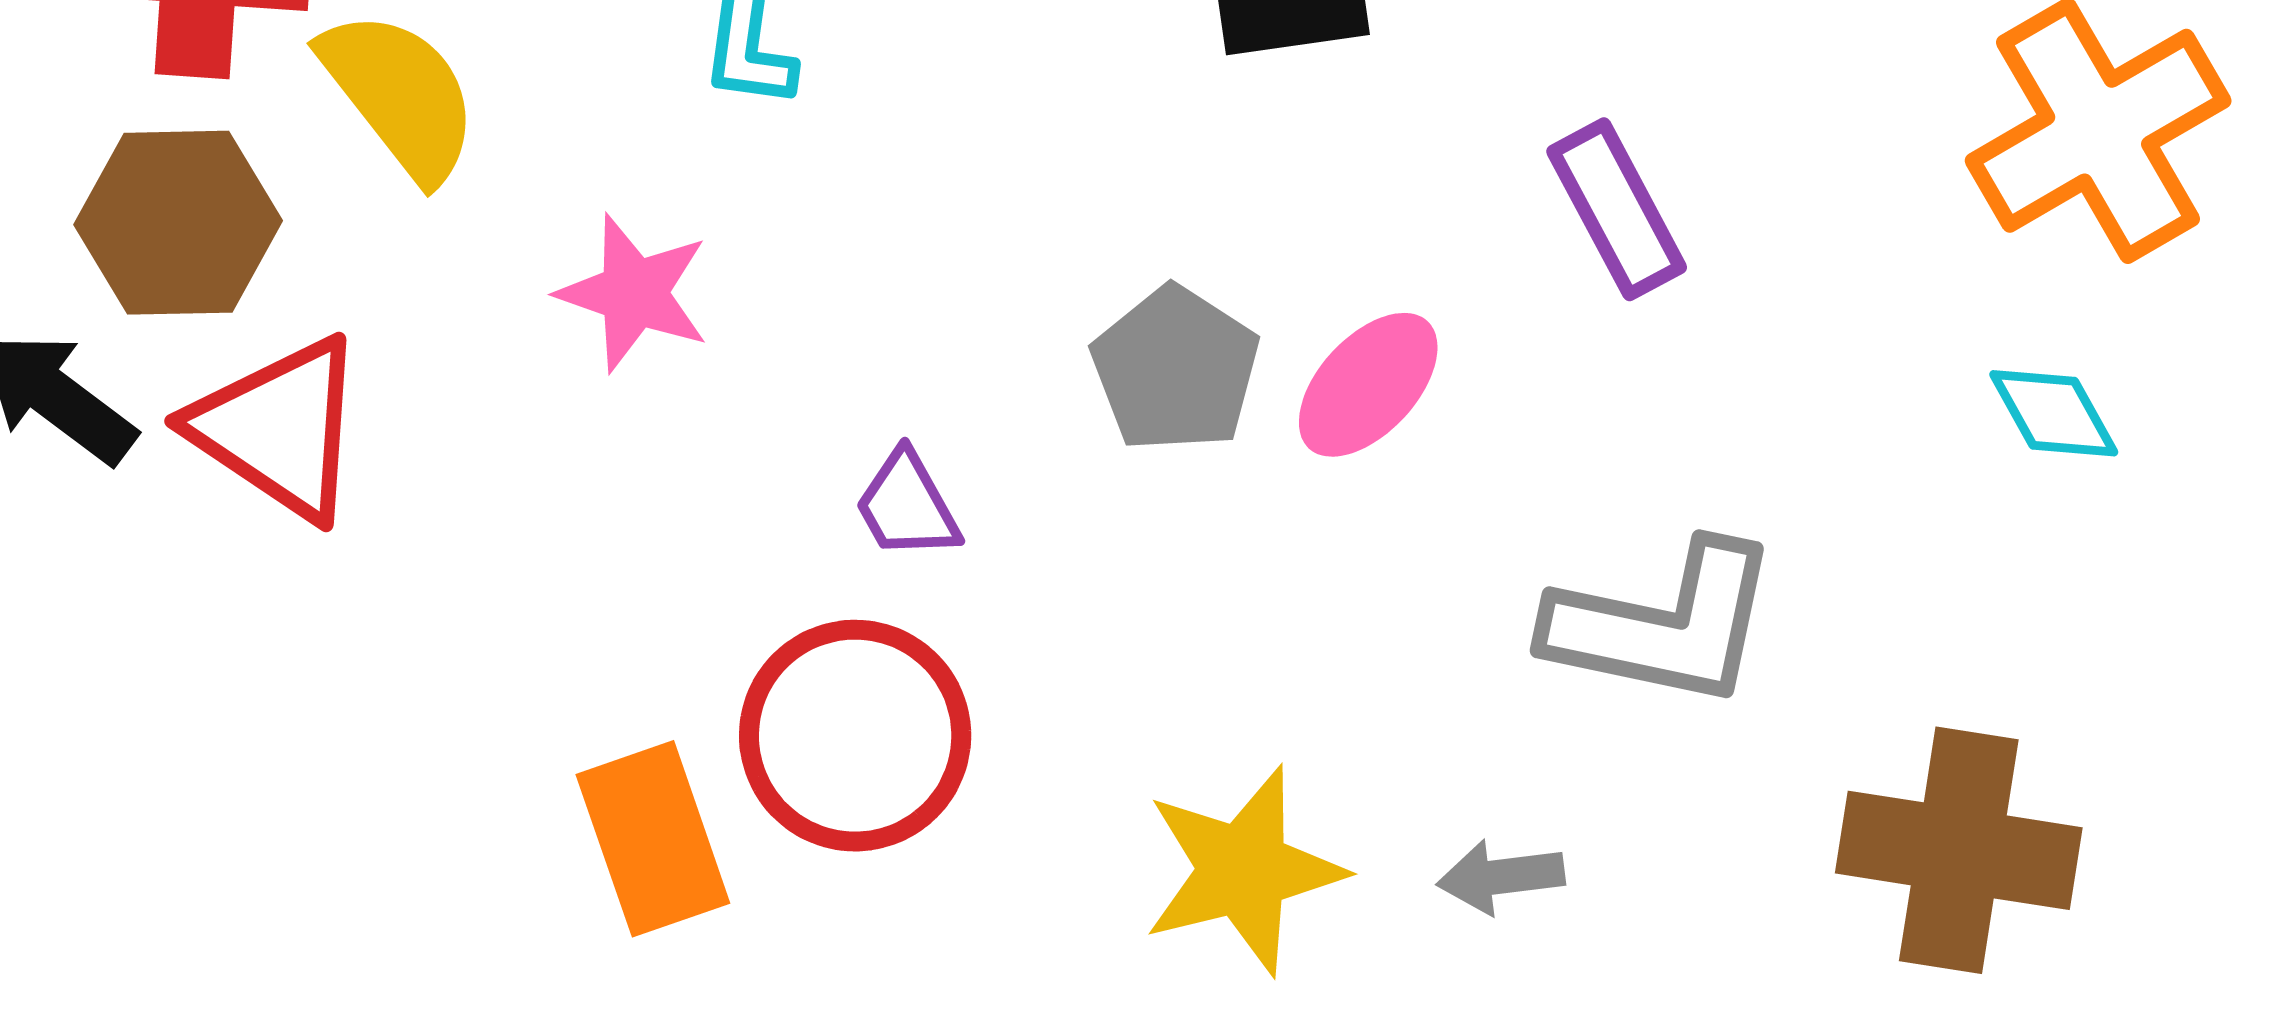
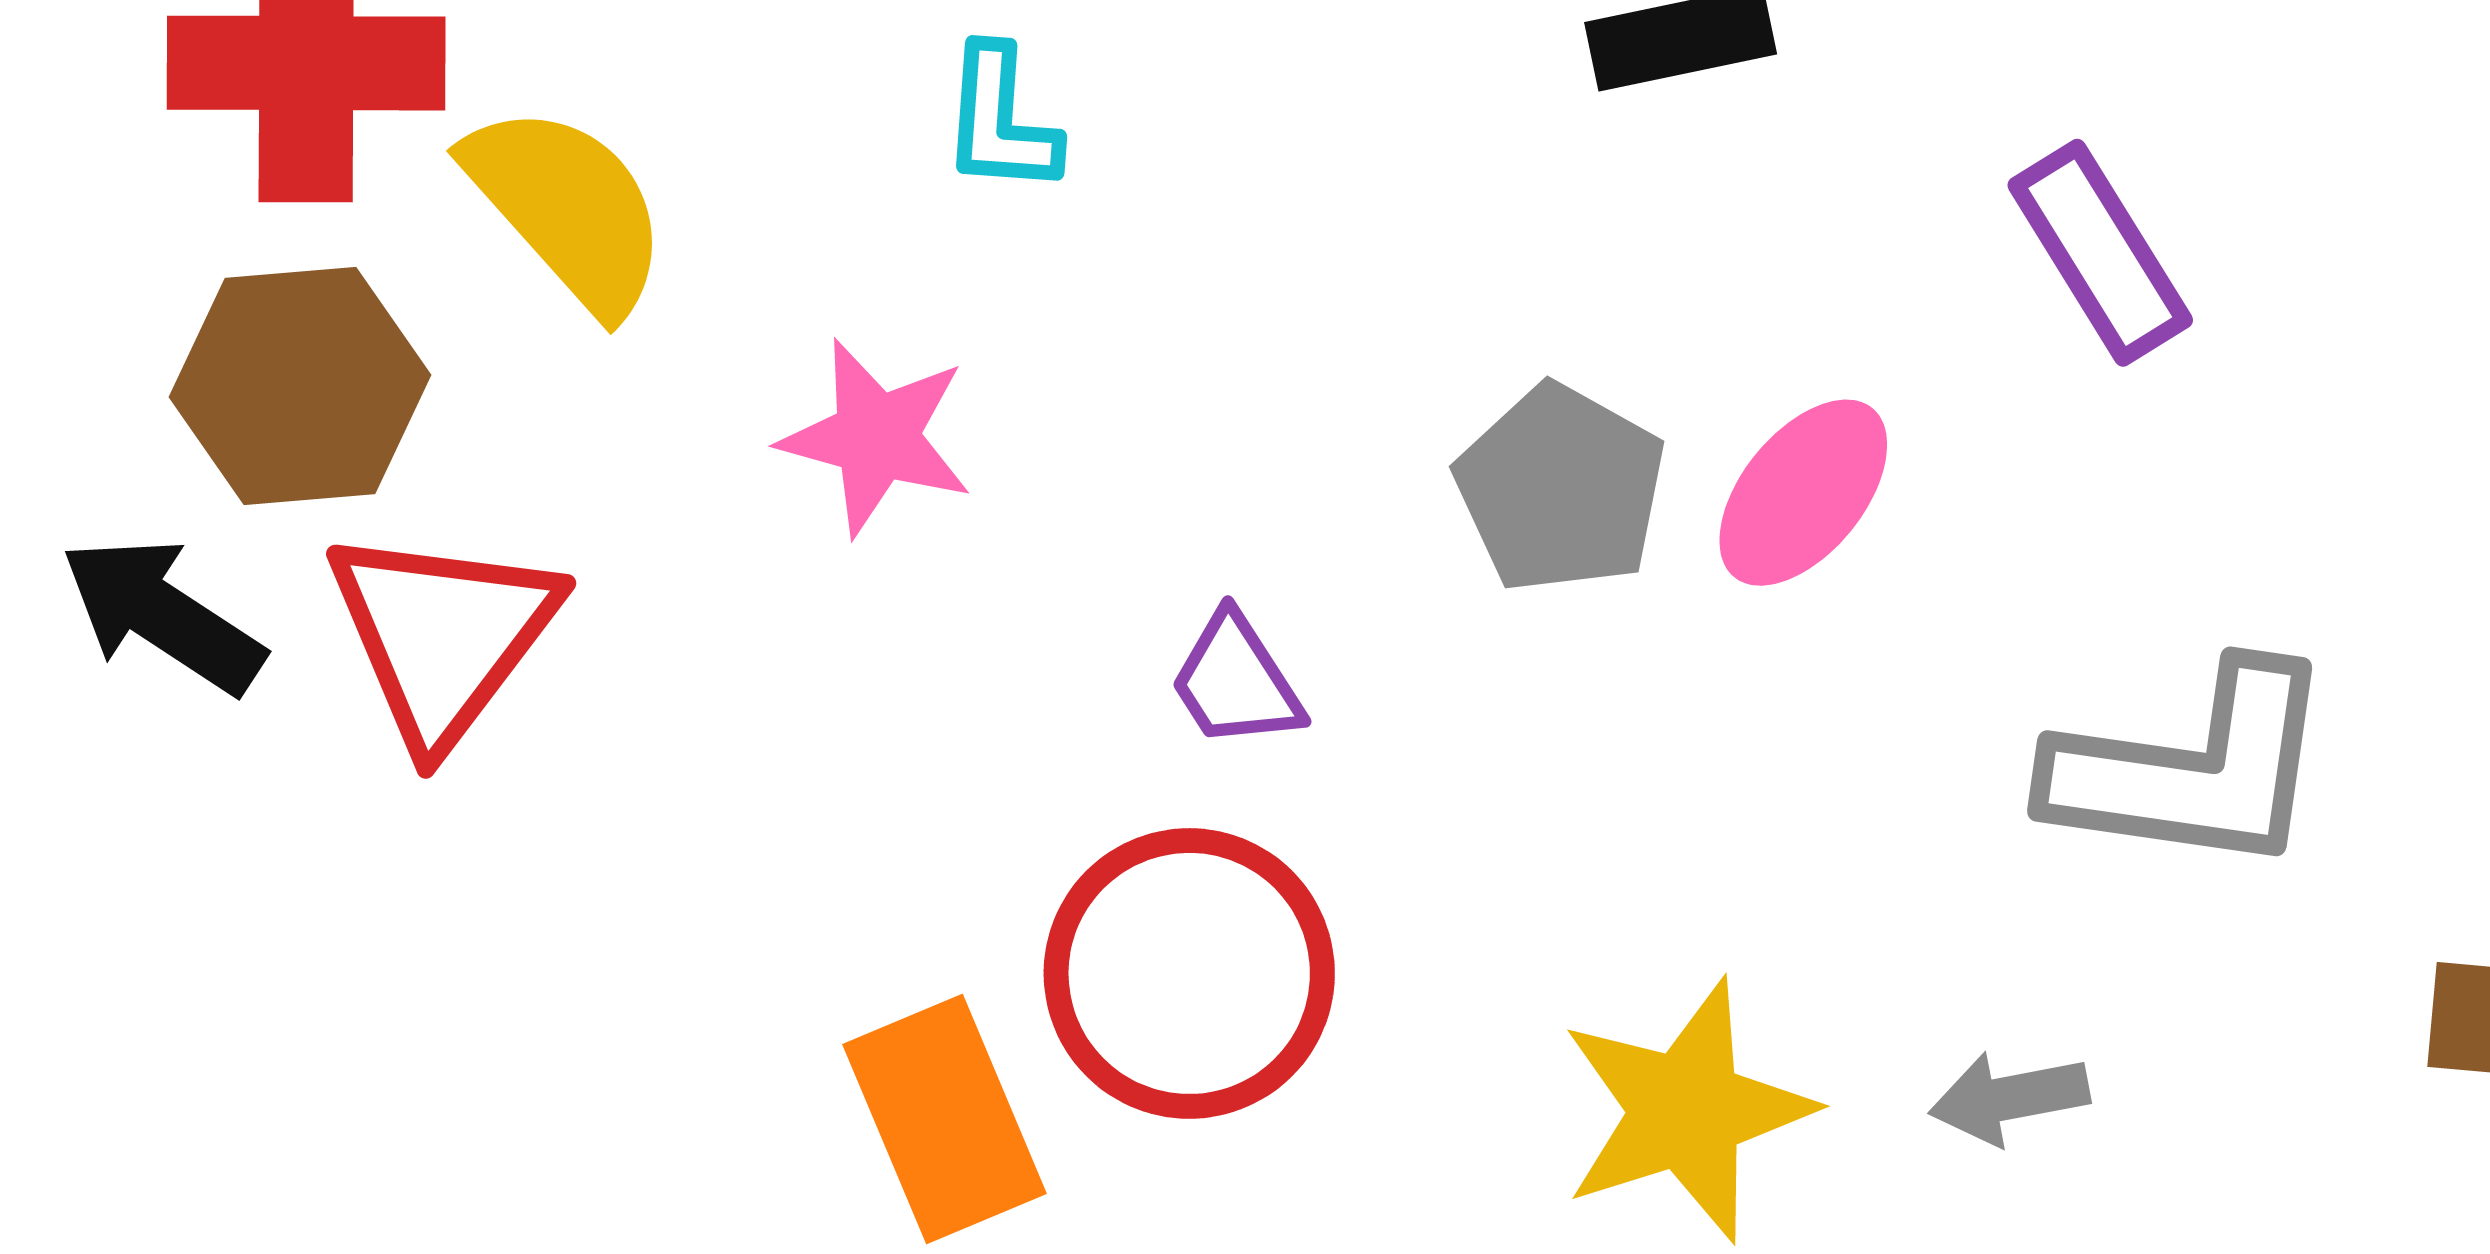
red triangle: (279, 428) -> (443, 636), turned 37

